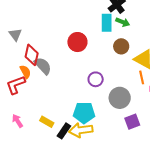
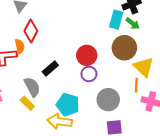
red circle: (77, 42) -> (87, 55), moved
brown circle: (121, 46) -> (124, 48), size x1.5
gray semicircle: (43, 66) -> (32, 87), moved
black rectangle: (64, 131) -> (50, 69), moved

